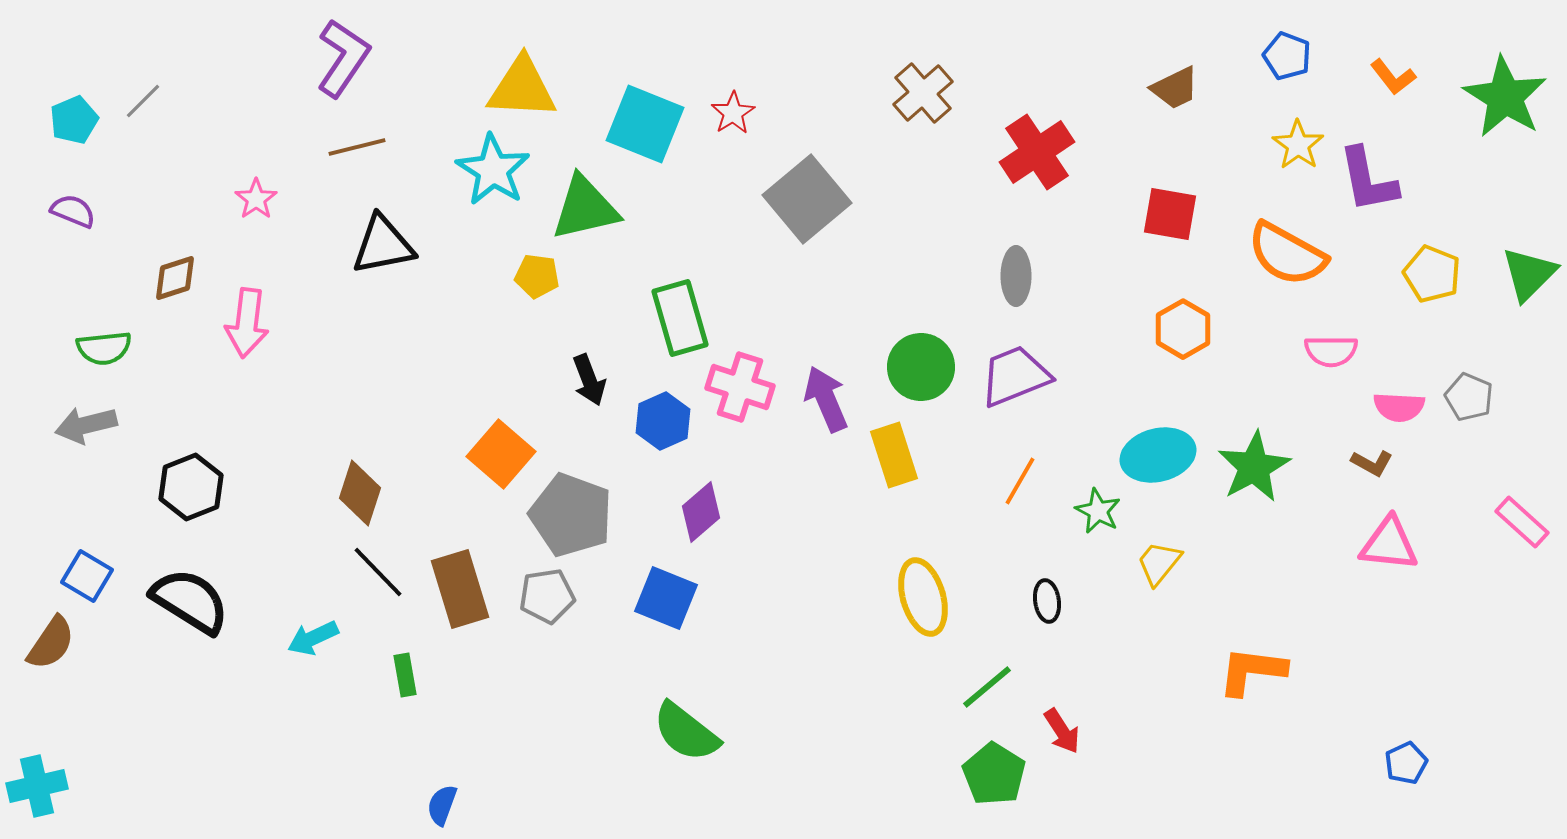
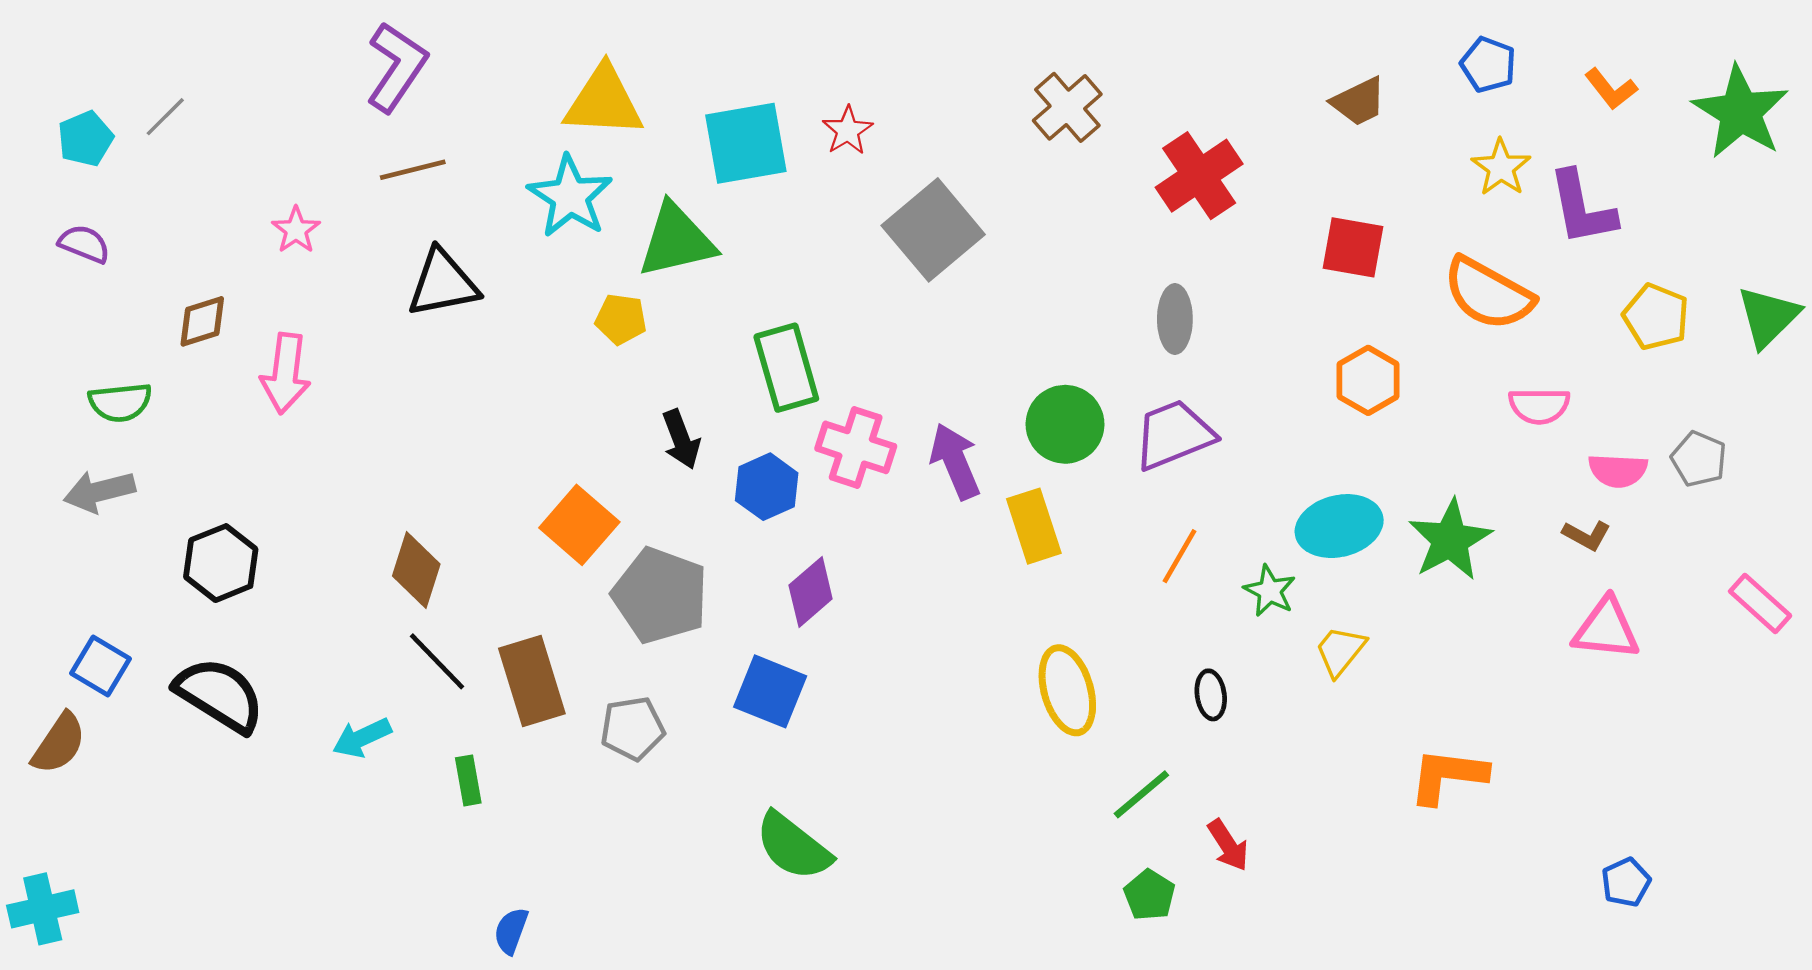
cyan square: (645, 124) -> (746, 143), turned -32
gray pentagon: (547, 596) -> (632, 728), moved
green pentagon: (994, 774) -> (1149, 895), size x0.7

